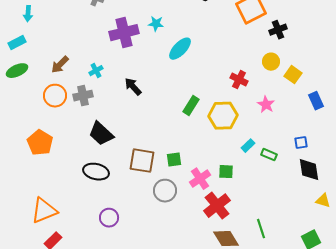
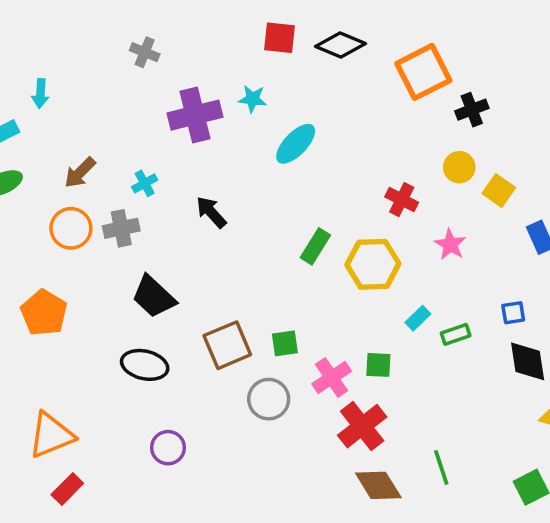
cyan arrow: (28, 14) -> (40, 93), moved
green rectangle: (269, 155) -> (456, 334), turned -42
brown square: (142, 161) -> (227, 345), turned -32

